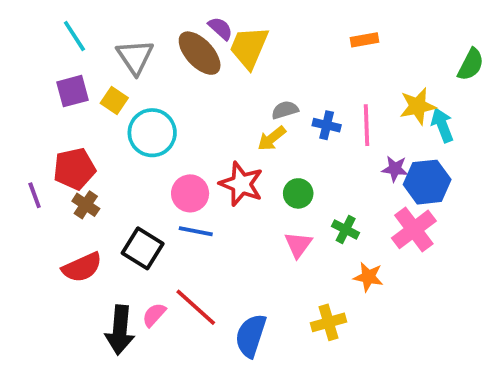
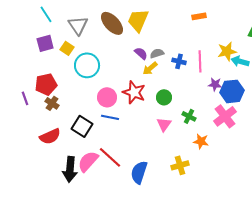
purple semicircle: (220, 28) -> (141, 53), moved
cyan arrow: (442, 125) -> (240, 61), turned -54
pink semicircle: (154, 315) -> (88, 161), size x1.6

